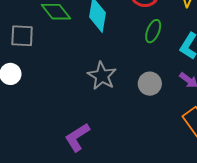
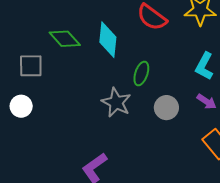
green ellipse: (153, 31) -> (141, 73), moved

